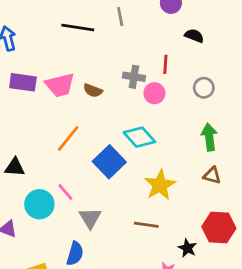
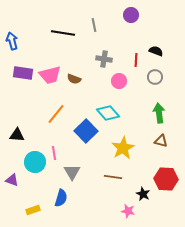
black semicircle: (194, 36) -> (156, 51), moved
red line: (165, 64) -> (136, 60), moved
gray cross: (134, 77) -> (104, 59), moved
pink line: (65, 192) -> (54, 153), turned 32

